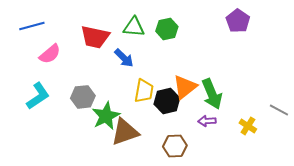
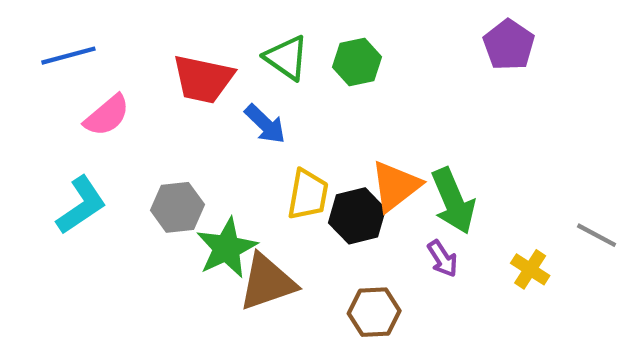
green triangle: (134, 27) -> (286, 58), turned 30
purple arrow: (207, 121) -> (443, 259), turned -120

